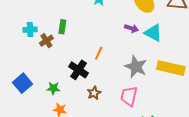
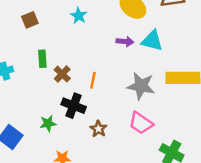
brown cross: (46, 41) -> (62, 74), moved
green star: (53, 88) -> (48, 123), moved
pink trapezoid: (129, 96) -> (141, 123), turned -55

